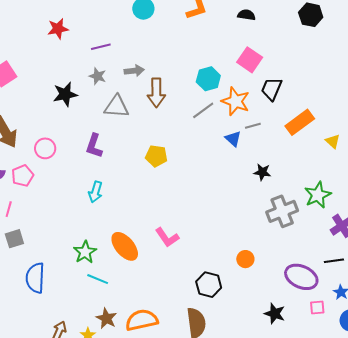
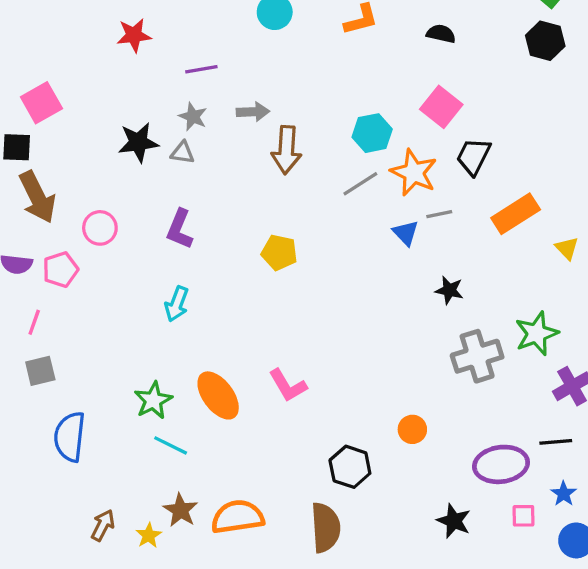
gray triangle: (116, 107) -> (182, 153), moved, size x0.6
purple ellipse: (301, 277) -> (501, 464), turned -36

